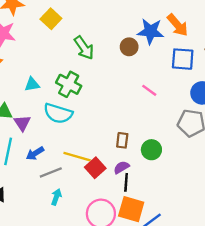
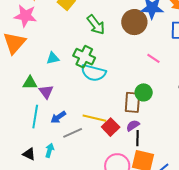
brown circle: (129, 47) -> (134, 22), size x1.6
cyan semicircle: (58, 113) -> (93, 73), moved
brown rectangle: (122, 140) -> (132, 102), size x1.5
green circle: (151, 150) -> (144, 92), moved
cyan arrow: (56, 197) -> (50, 150), moved

